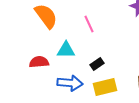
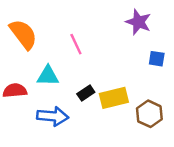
yellow rectangle: (105, 87) -> (114, 98), moved

